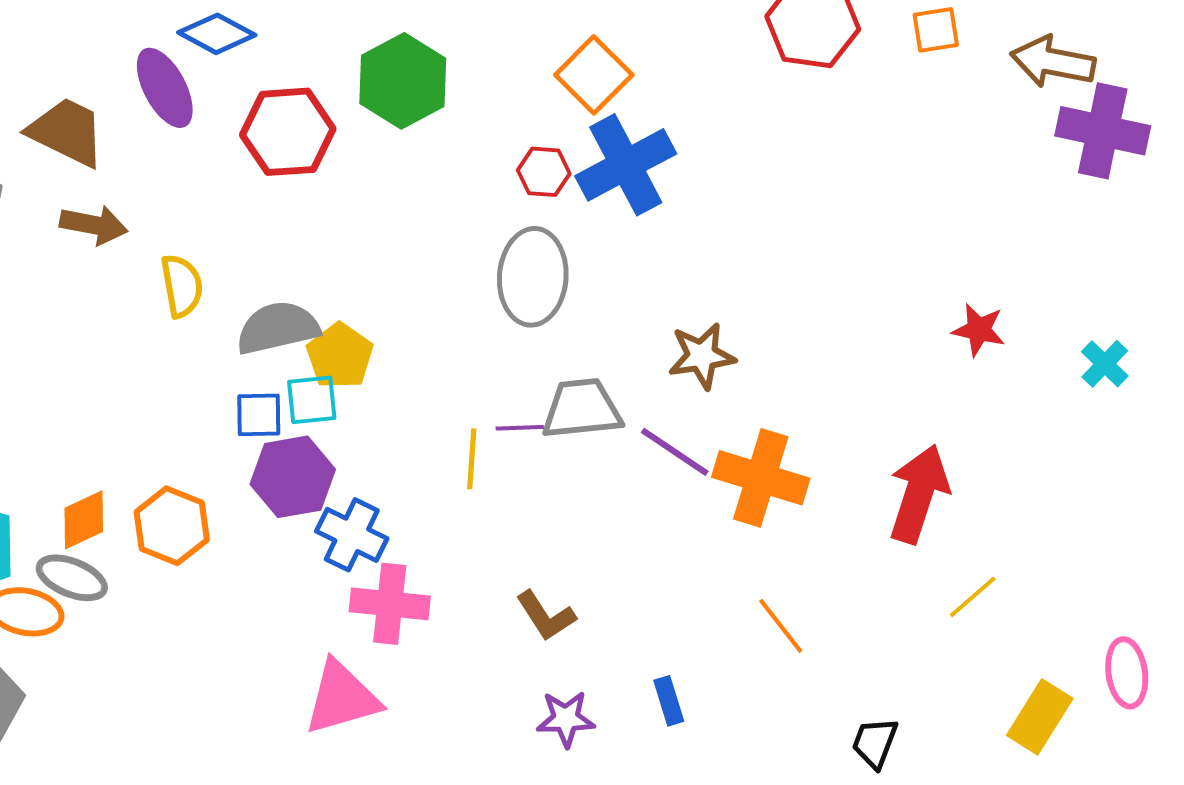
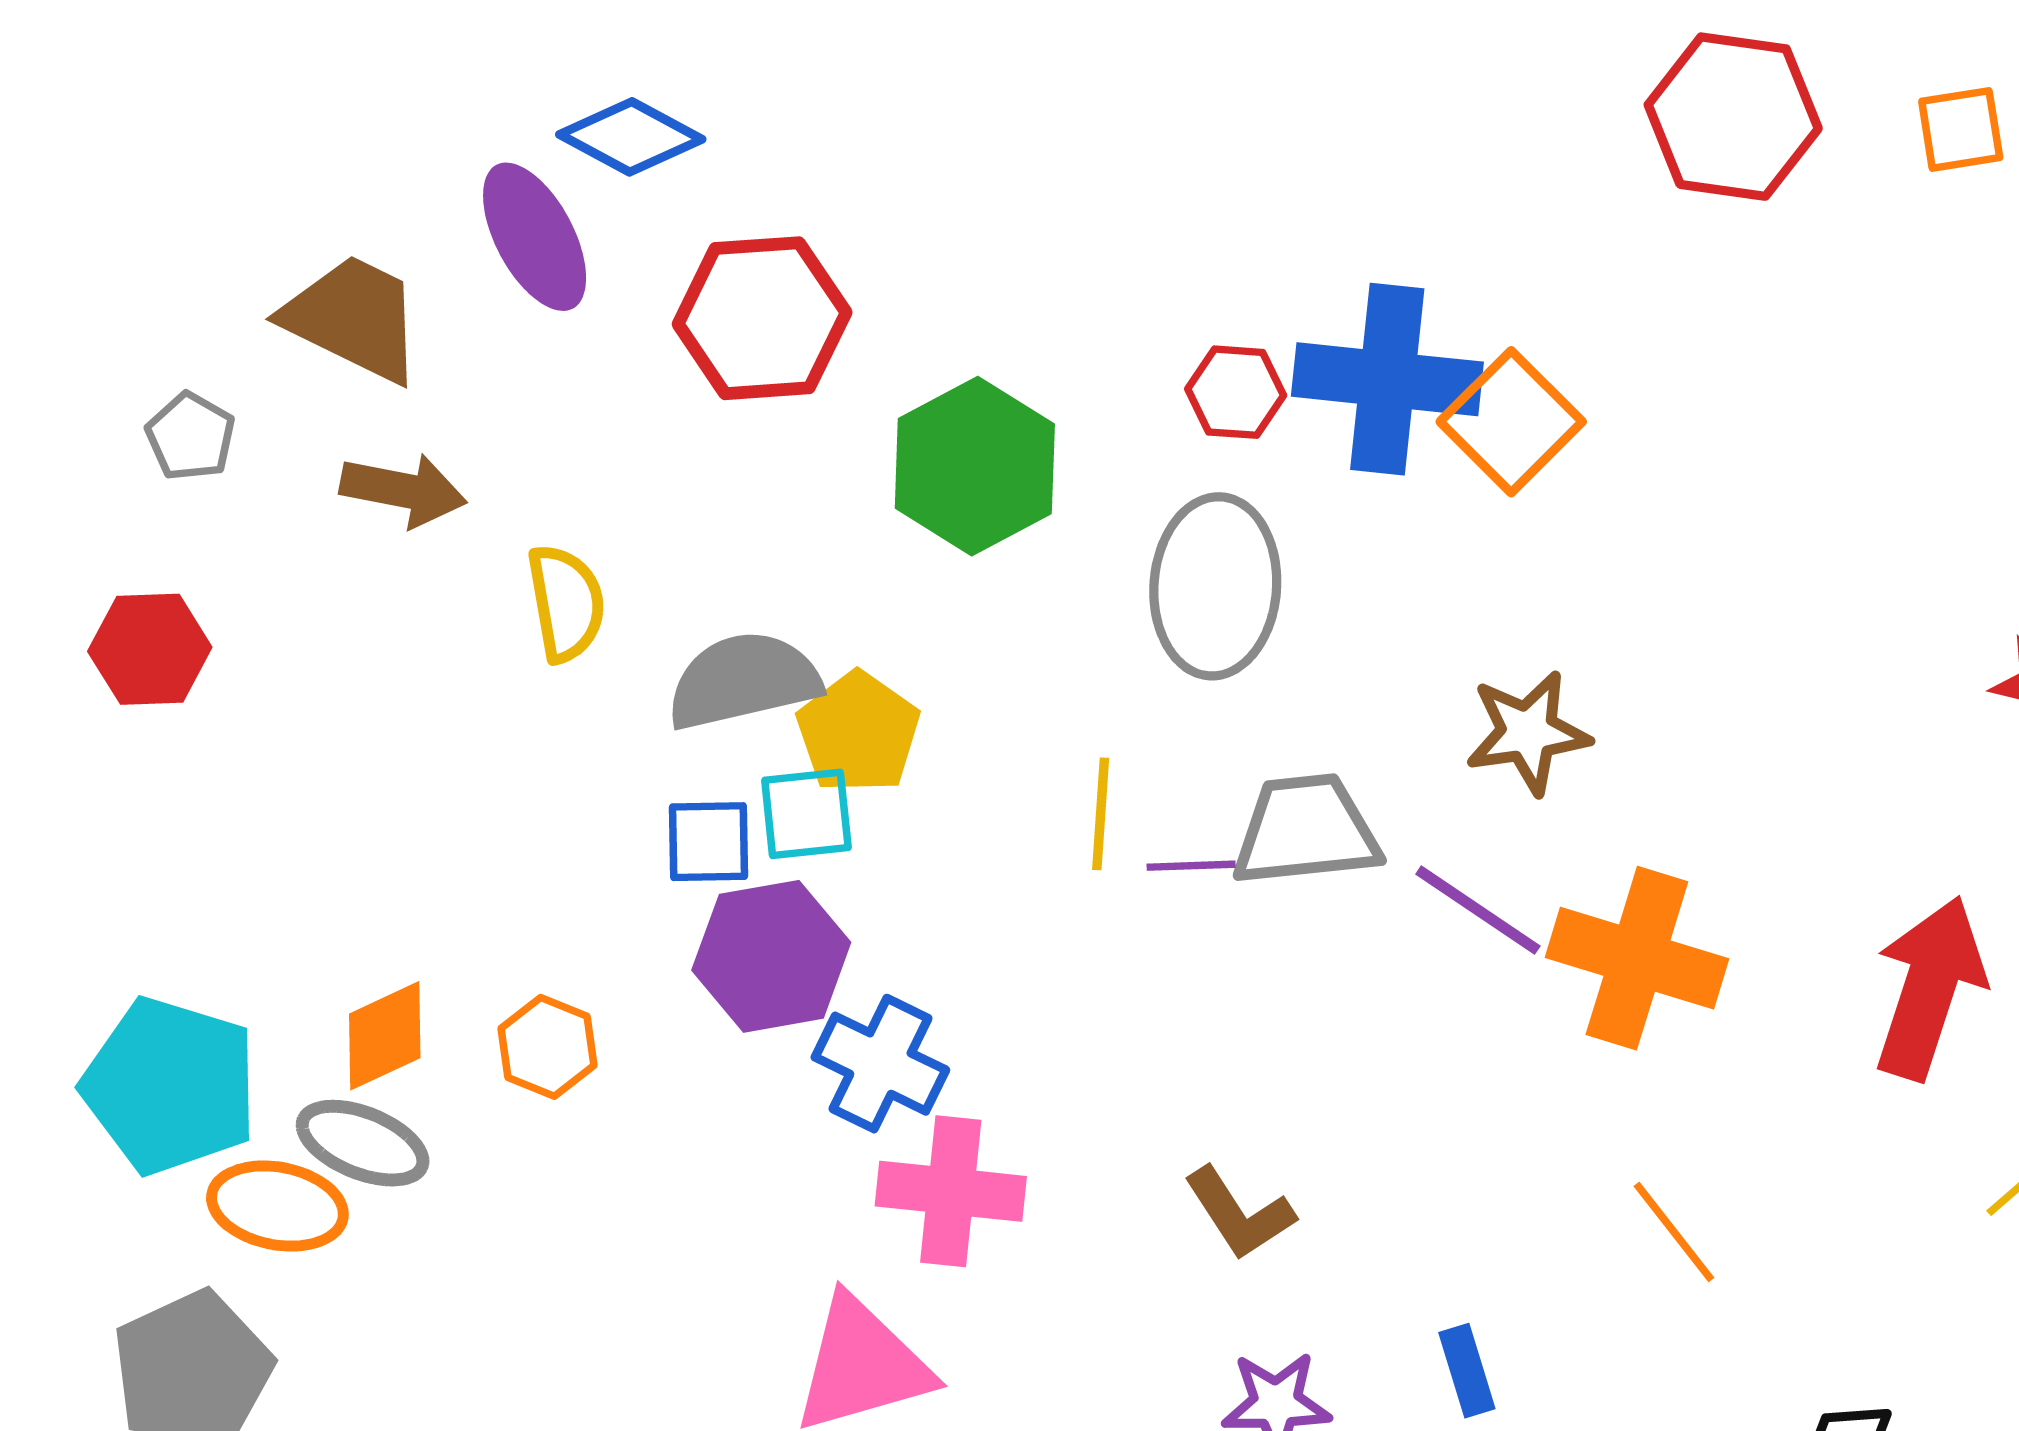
orange square: (594, 75) -> (1511, 422), moved
green hexagon: (403, 81) -> (975, 466), moved
blue cross: (626, 165) -> (1387, 379), turned 34
yellow line: (472, 459) -> (1101, 814), moved
orange hexagon: (172, 526) -> (548, 1047), size x0.7

